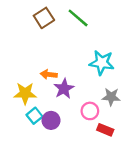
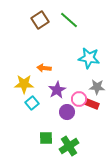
purple star: (64, 89) -> (57, 90), moved
purple circle: (51, 120) -> (67, 112), moved
red rectangle: (105, 130) -> (92, 104), moved

